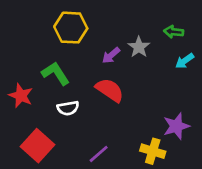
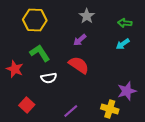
yellow hexagon: (71, 28) -> (35, 20), moved
gray star: (139, 47) -> (87, 16), moved
cyan arrow: (185, 61) -> (123, 44), moved
red square: (37, 146) -> (27, 105), size x0.7

